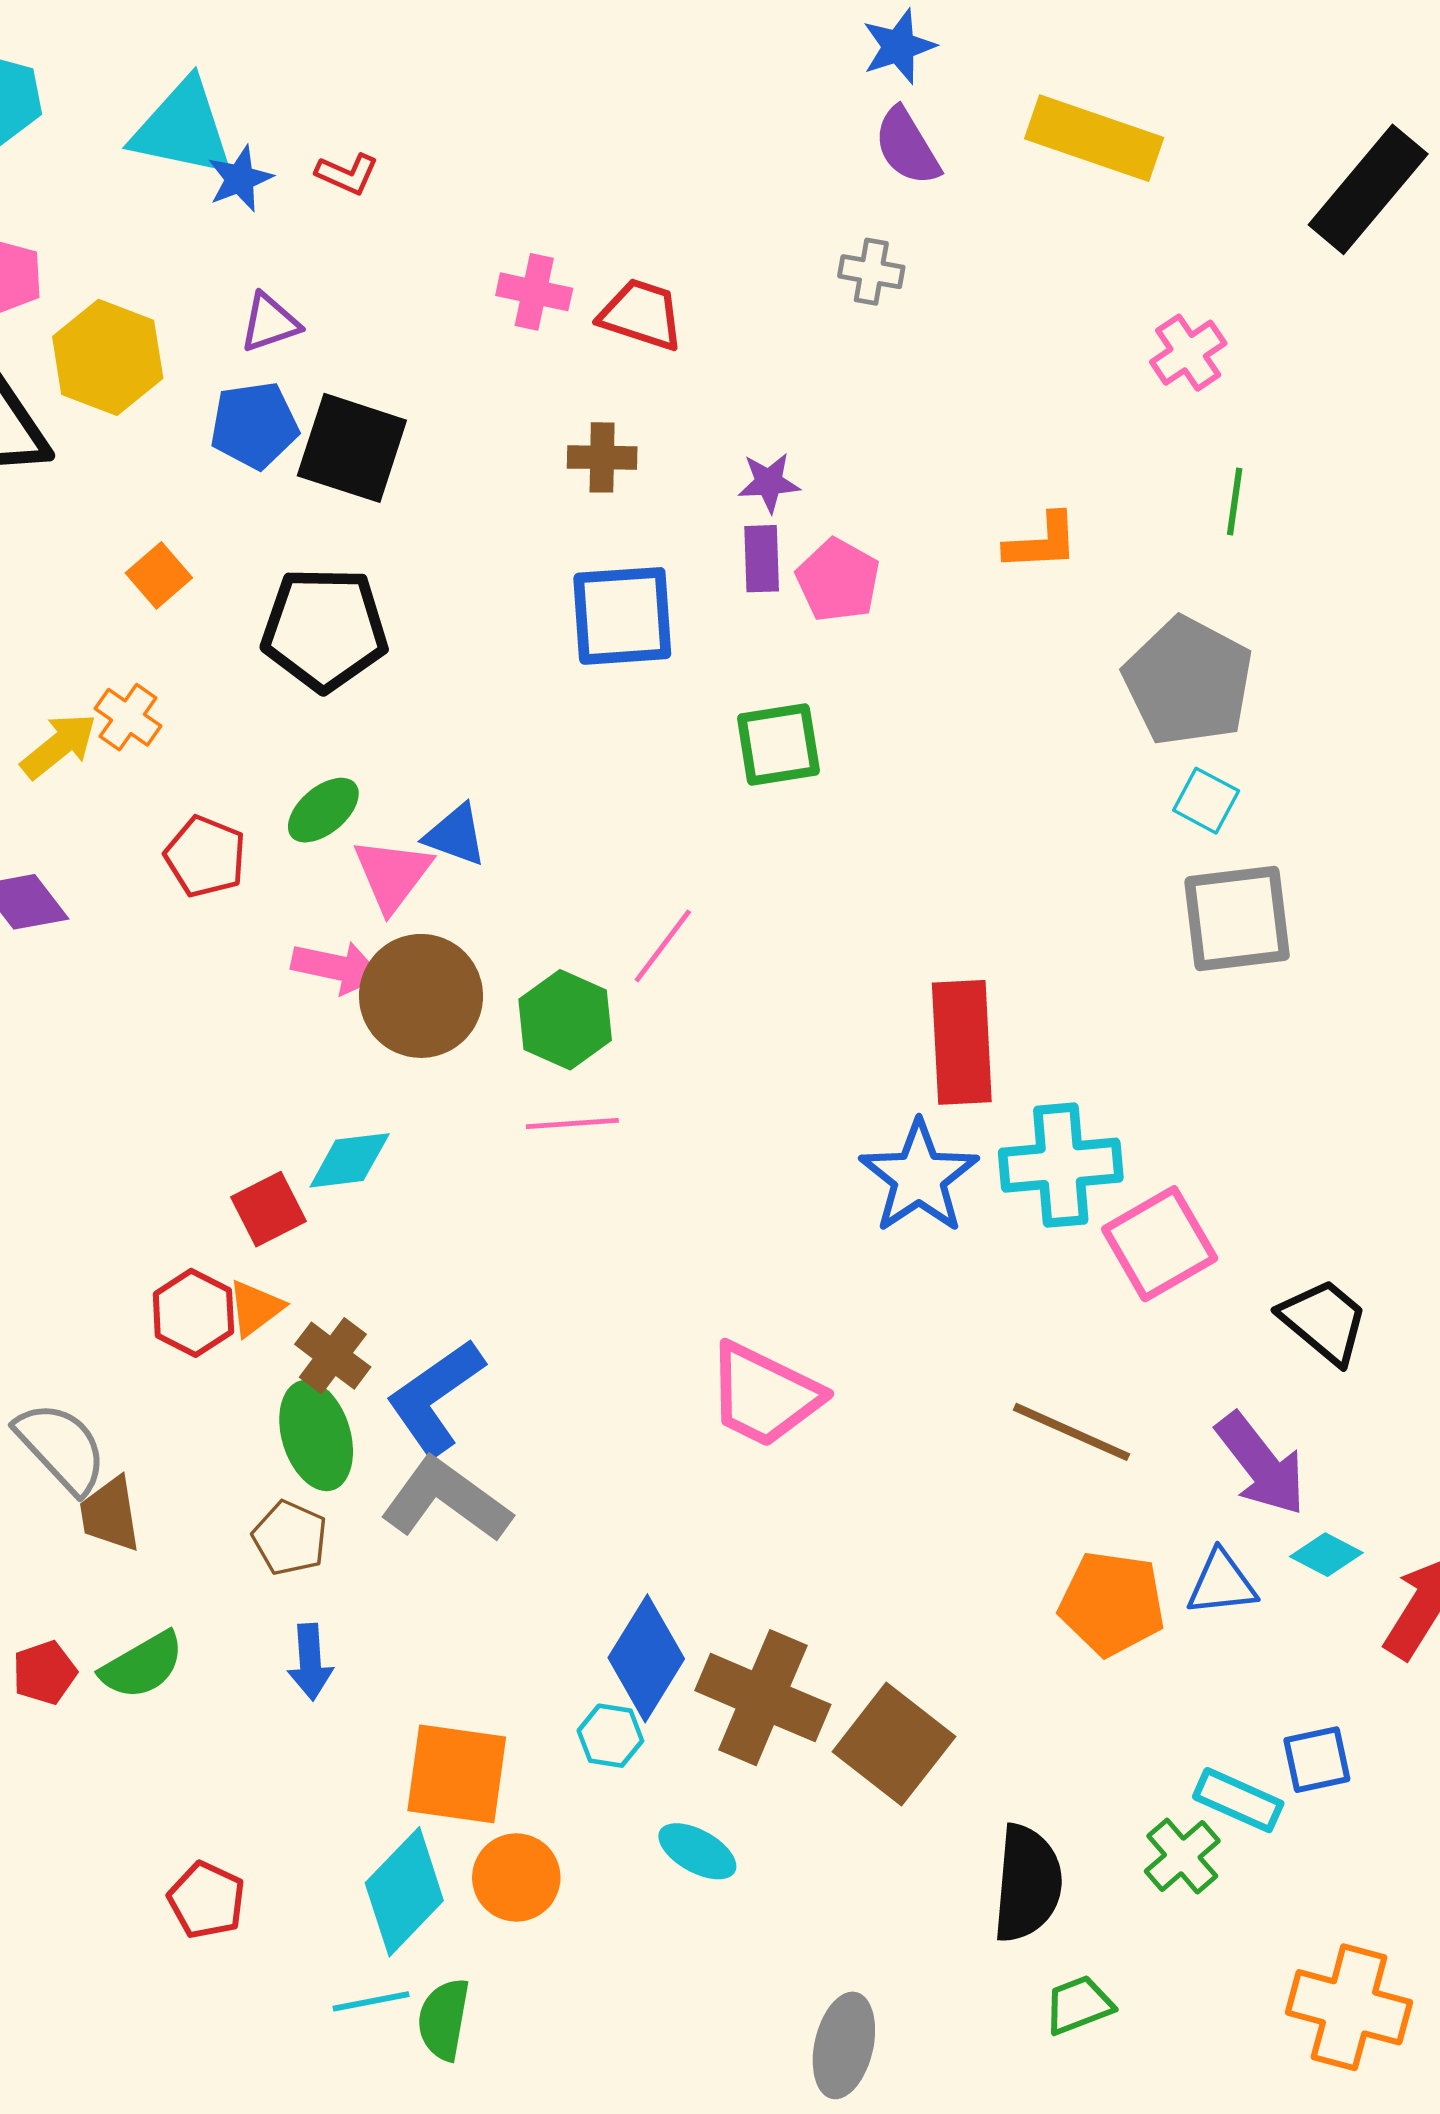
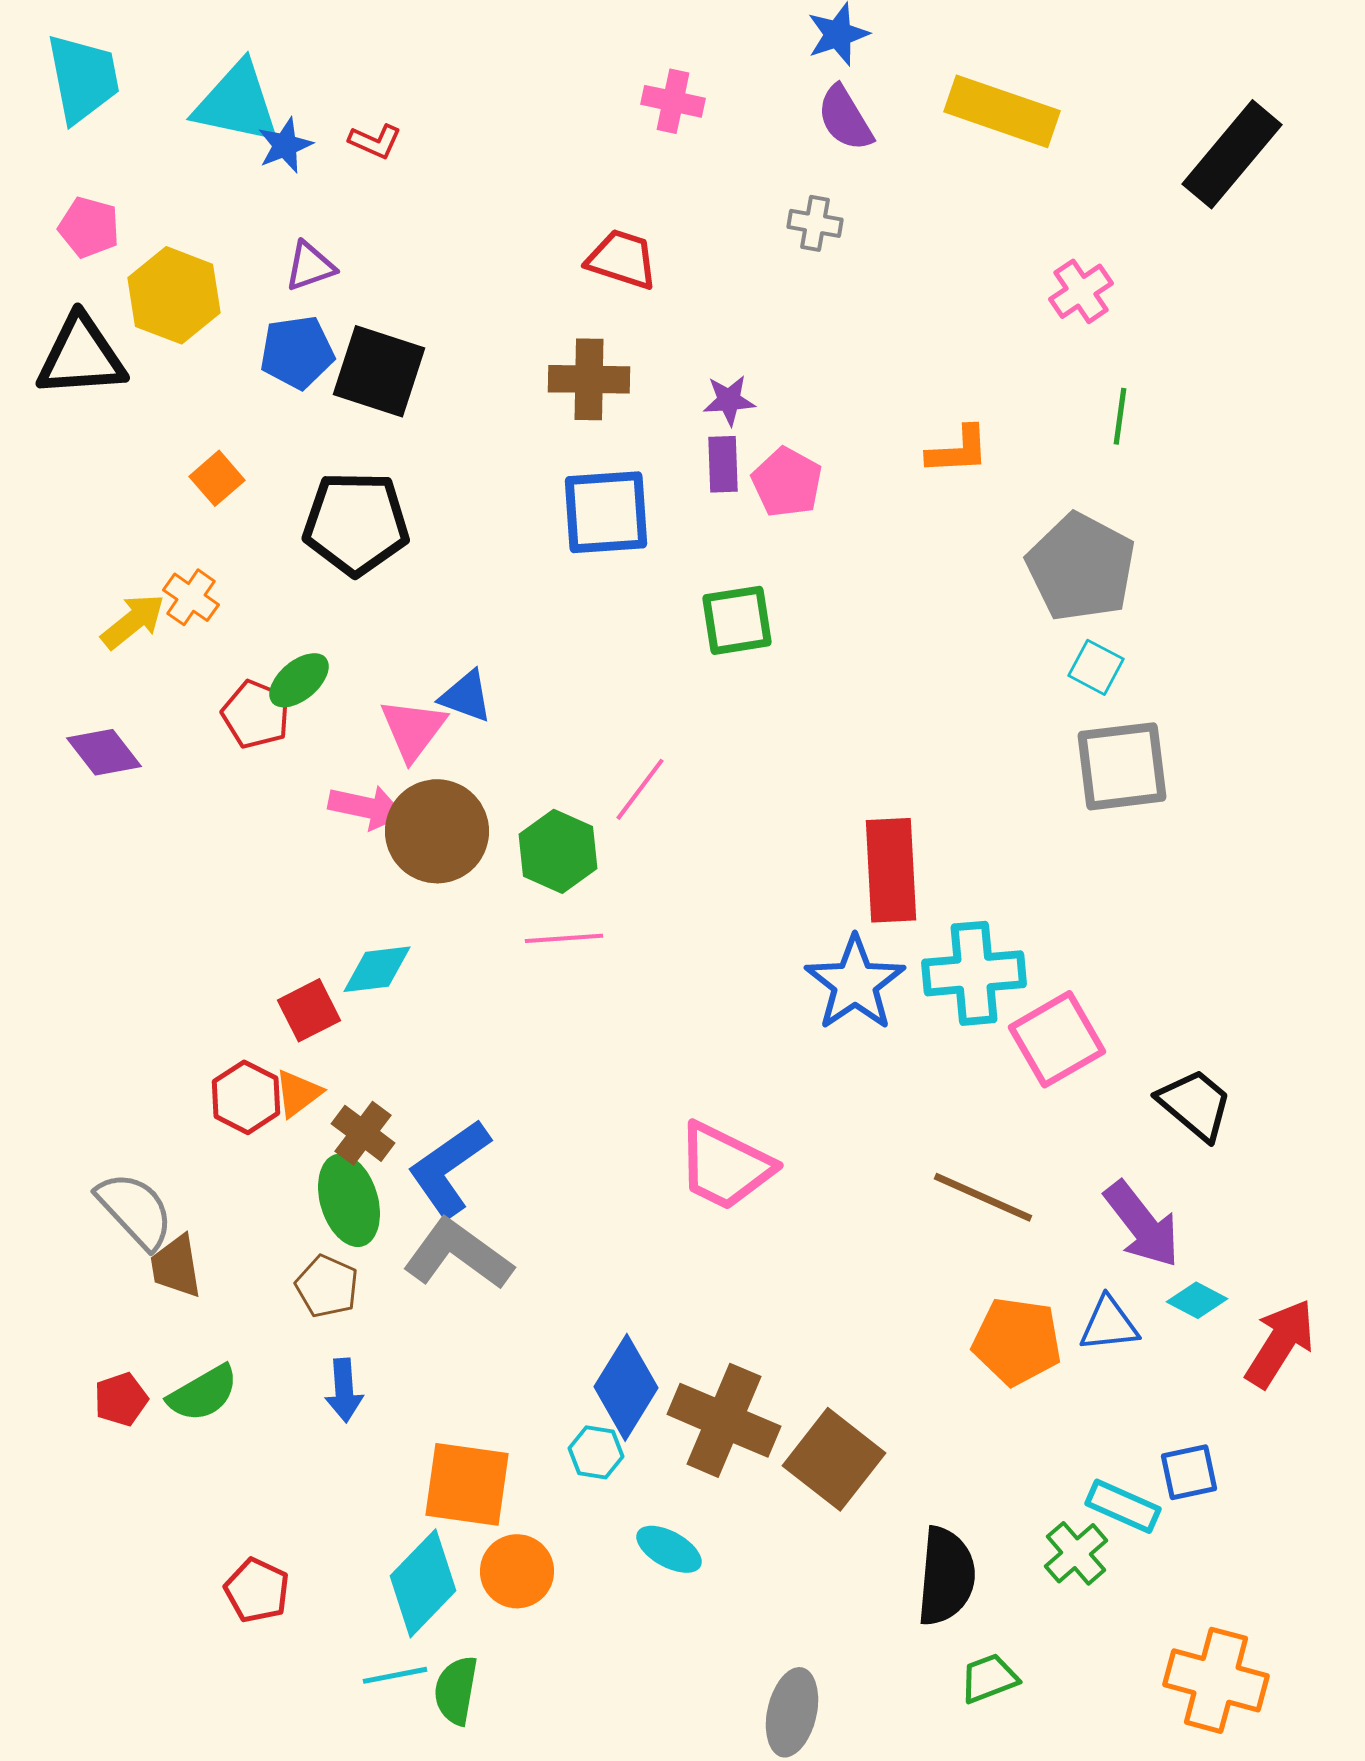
pink cross: (534, 292) -> (673, 101), moved
brown cross: (602, 457) -> (589, 379), size x1.4
green ellipse: (323, 810) -> (299, 680), moved

